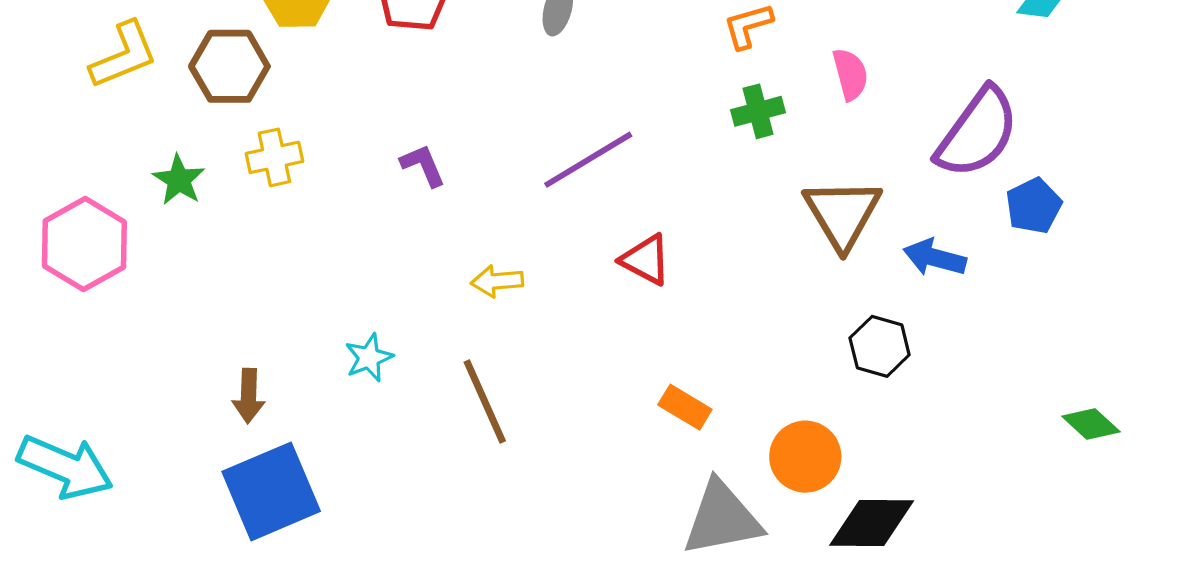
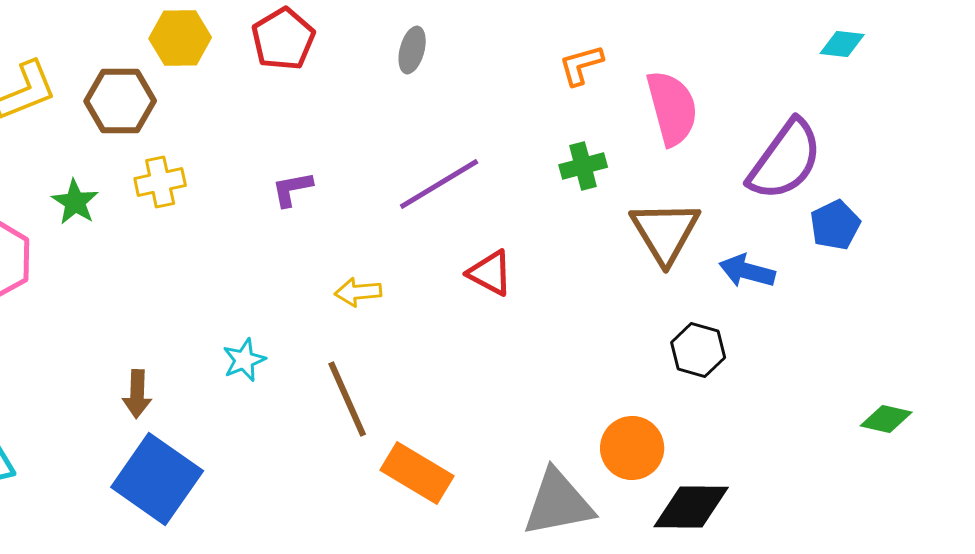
pink semicircle: (850, 74) -> (672, 108), size x1.6
green cross: (758, 111) -> (583, 166), moved
purple L-shape: (423, 165) -> (292, 189), turned -78
orange rectangle: (685, 407) -> (417, 473), moved, size x1.5
green diamond: (1091, 424) -> (886, 419), turned -30
blue square: (271, 491) -> (157, 479), turned -32

